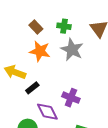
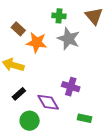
brown rectangle: (36, 27) -> (18, 29), moved
black rectangle: (32, 88) -> (19, 94), moved

